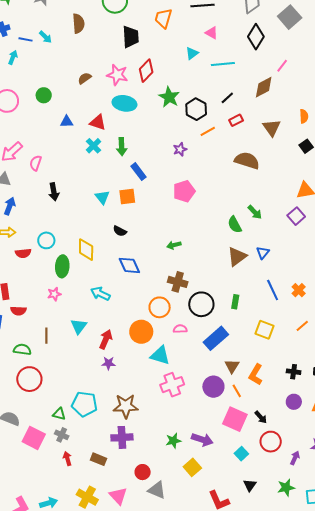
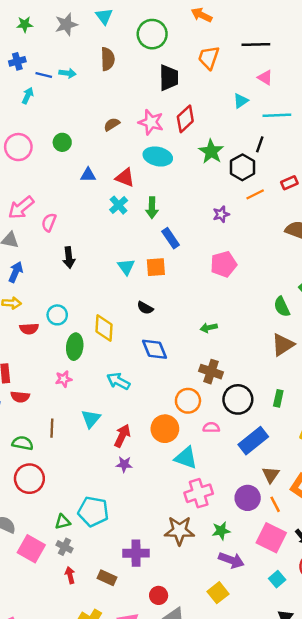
cyan arrow: (45, 37) -> (68, 73), turned -40
black line: (227, 98) -> (260, 144), moved, turned -32
brown star: (126, 406) -> (179, 531), moved
green triangle: (59, 414) -> (63, 522), turned -32
green star: (173, 441) -> (221, 531), moved

